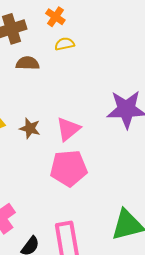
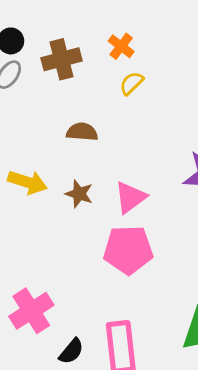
yellow semicircle: (65, 44) -> (131, 83), turned -36
brown semicircle: (28, 63) -> (82, 132), moved

